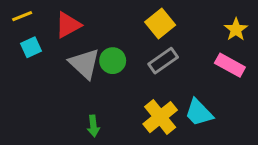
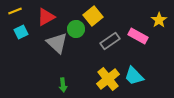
yellow square: (160, 24) -> (93, 16), moved
green circle: (113, 61) -> (76, 29), moved
pink rectangle: (230, 65) -> (138, 36), moved

